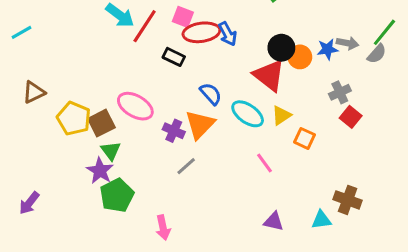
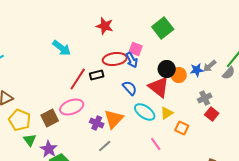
pink square: (183, 17) -> (136, 49), moved
red line: (145, 26) -> (78, 79), moved
gray arrow: (348, 43) -> (210, 66), turned 128
black rectangle: (174, 57) -> (97, 75), turned -40
blue semicircle: (211, 94) -> (130, 88), moved
pink ellipse: (135, 106) -> (72, 107), turned -50
yellow pentagon: (74, 118) -> (20, 120), moved
green triangle: (111, 151) -> (30, 140), moved

